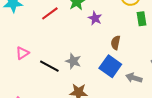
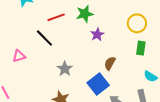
pink triangle: (22, 53) -> (19, 56), moved
black line: (49, 66) -> (44, 38), moved

